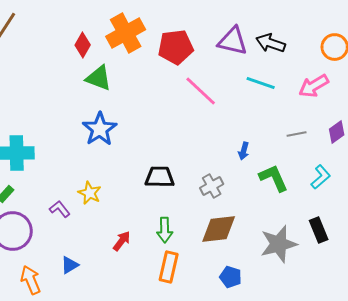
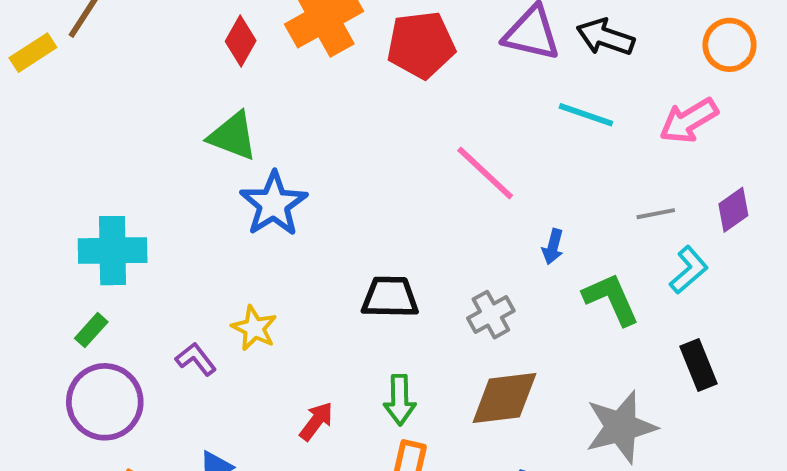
green triangle: (99, 78) -> (233, 136), moved
pink line: (201, 91) -> (485, 173), moved
cyan L-shape: (321, 177) -> (689, 270), moved
black rectangle: (319, 230) -> (698, 365), moved

